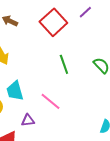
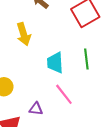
cyan trapezoid: (15, 91) -> (55, 63), moved

